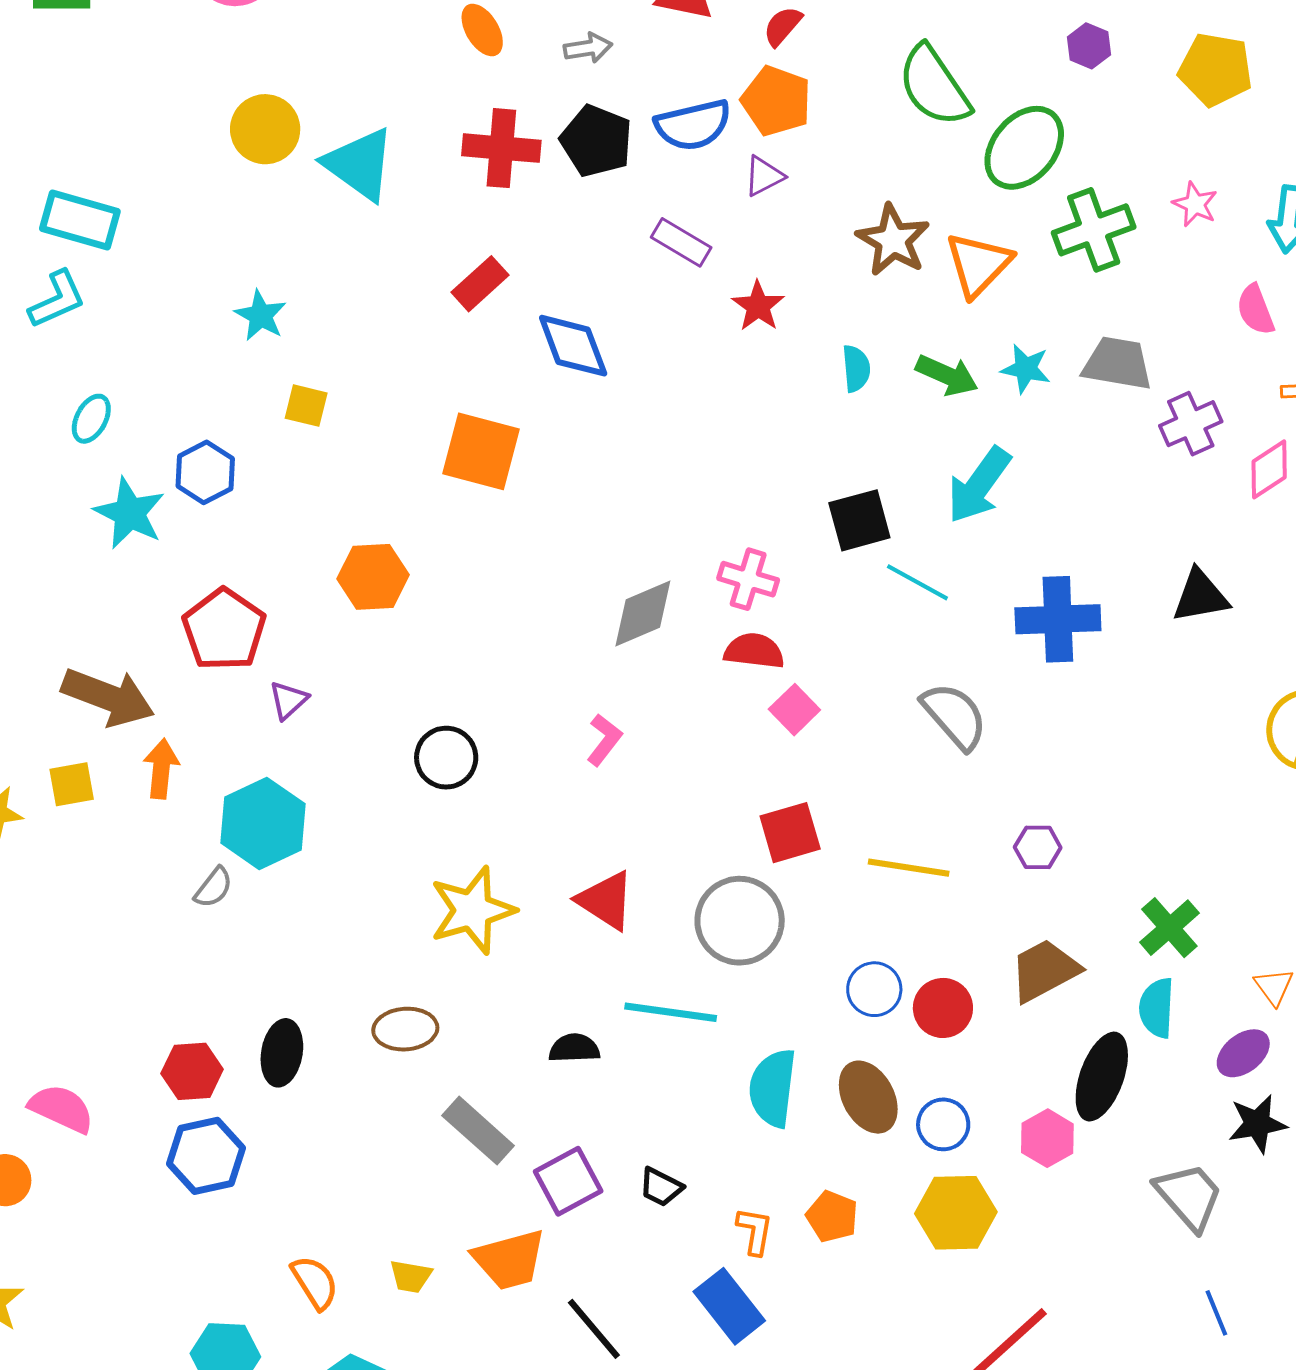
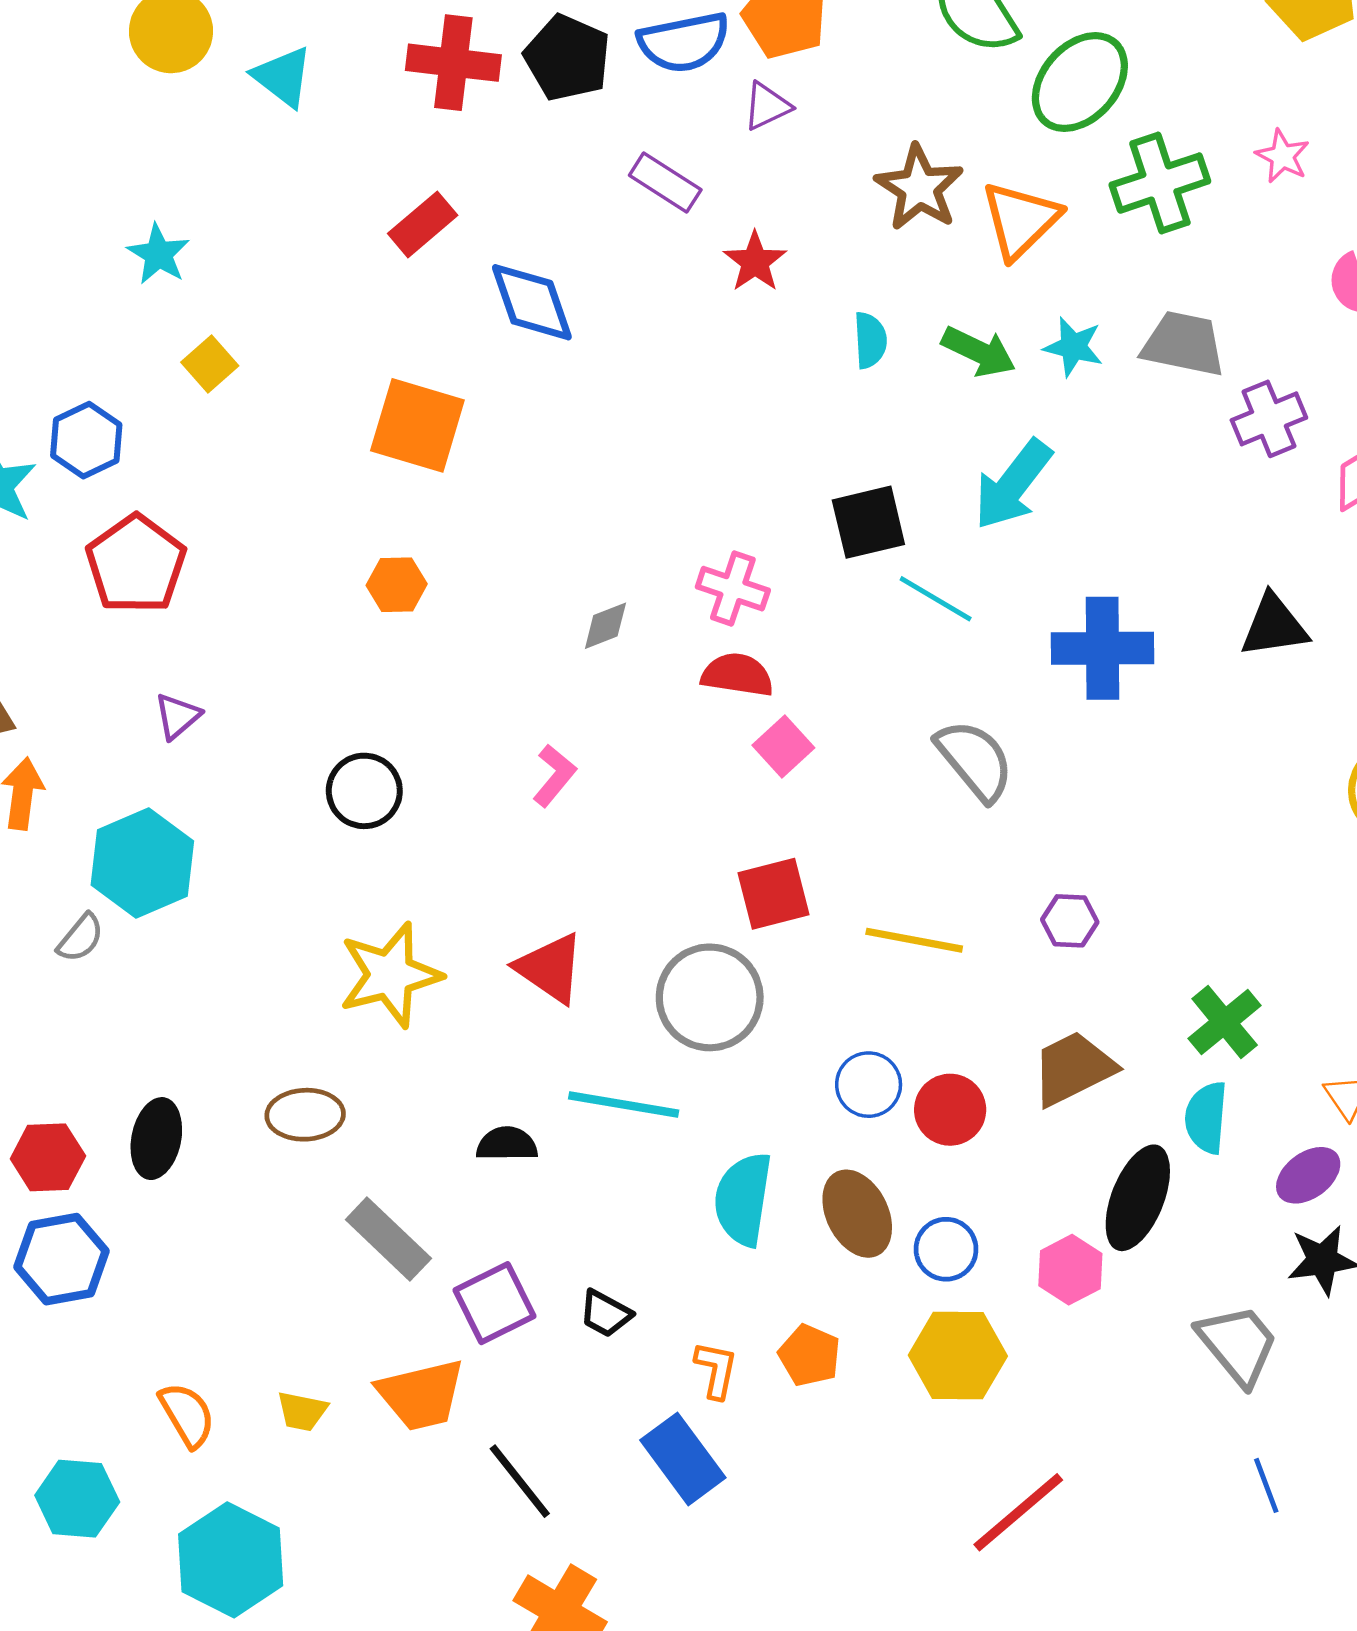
cyan triangle: (360, 164) -> (283, 77), size x0.7
yellow square: (306, 406) -> (210, 364), turned 33
orange hexagon: (373, 577) -> (397, 585), moved, size x0.7
gray diamond: (643, 614) -> (605, 626), size x0.6
red pentagon: (224, 630) -> (136, 564), moved

